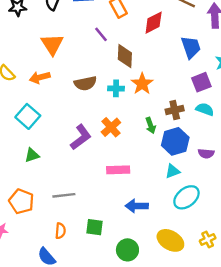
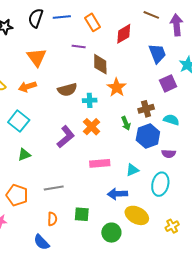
purple line: (101, 34) -> (79, 46), turned -40
cyan cross: (116, 88) -> (90, 100), moved
cyan semicircle: (205, 109) -> (171, 120), moved
purple semicircle: (206, 153) -> (169, 154), moved
cyan triangle: (172, 171) -> (132, 170), moved
cyan ellipse: (186, 197) -> (160, 184), turned -35
yellow cross: (208, 239) -> (172, 226), moved
yellow ellipse: (170, 240) -> (137, 215), moved

